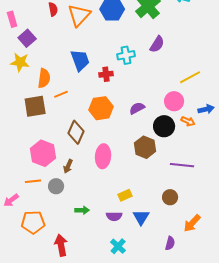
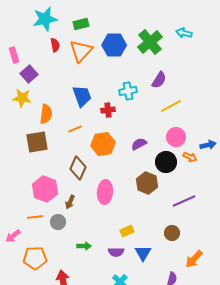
yellow line: (190, 77) -> (171, 106), moved
orange line: (61, 94) -> (75, 129), moved
purple line: (182, 165) -> (184, 201), turned -30

